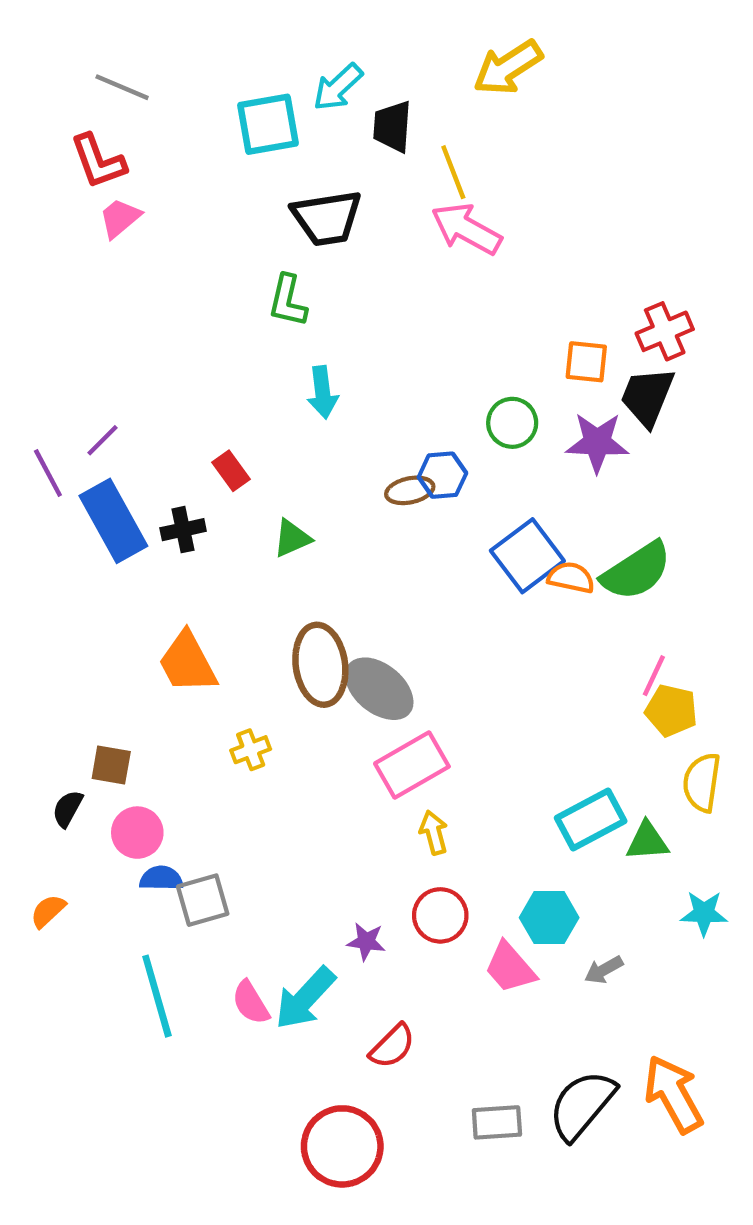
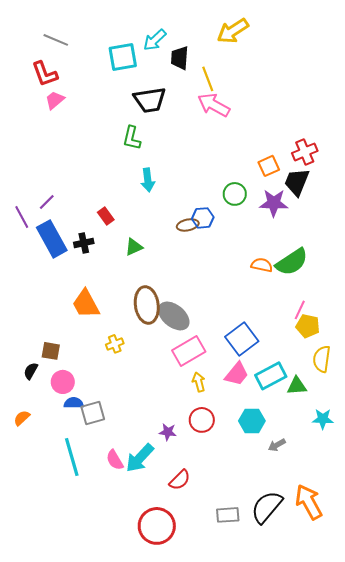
orange square: (586, 362) -> (269, 166), turned -30
blue square: (527, 556) -> (242, 339), moved
pink trapezoid: (510, 968) -> (237, 374), moved, turned -100

